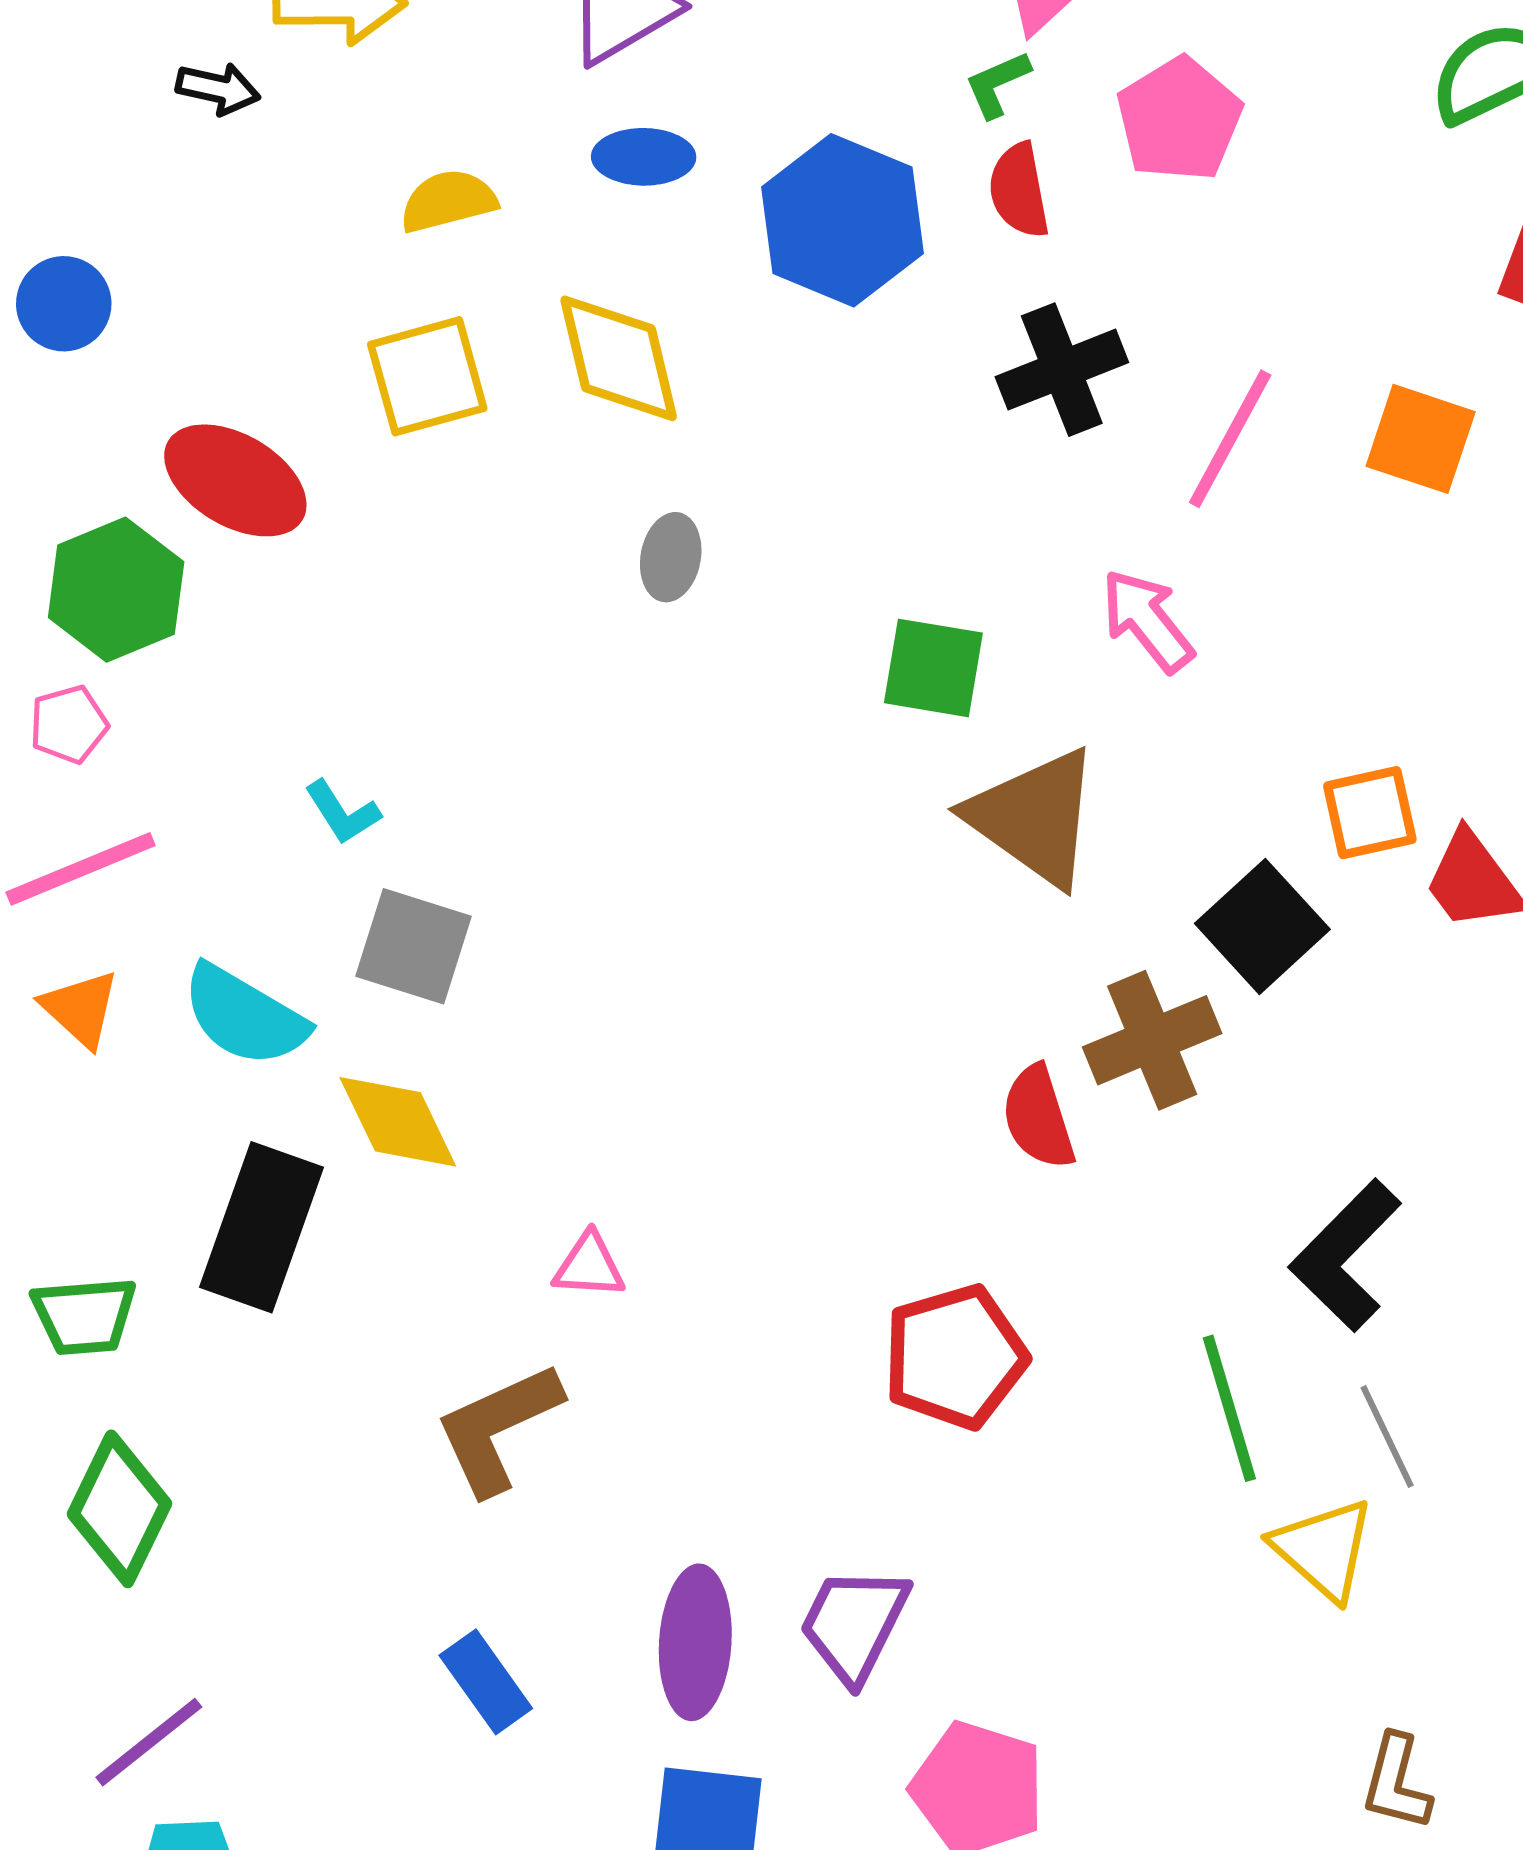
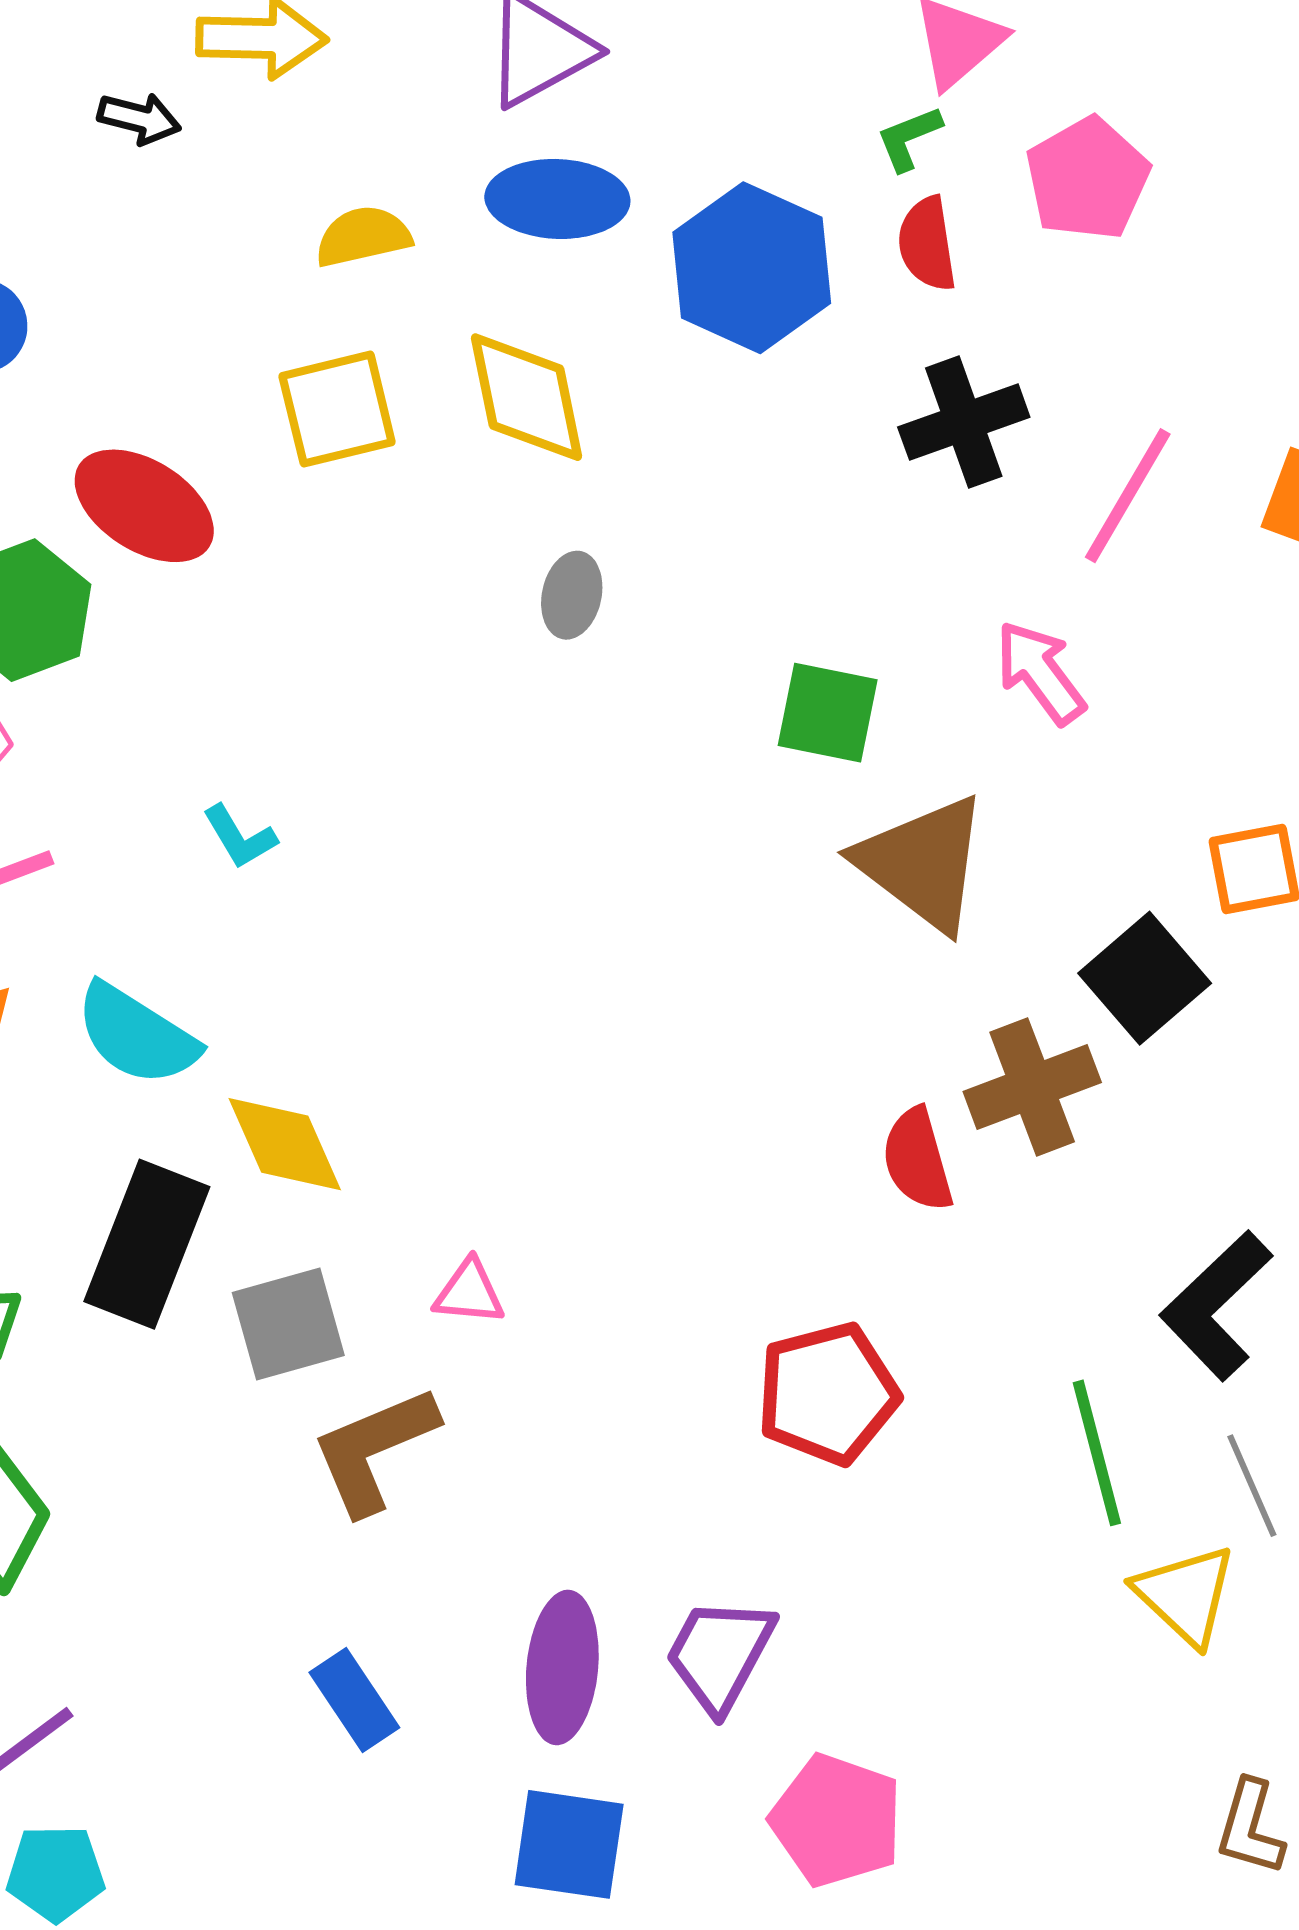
blue ellipse: (644, 157) -> (557, 199), size x1.4
gray square: (414, 946) -> (288, 1324), moved, turned -35

